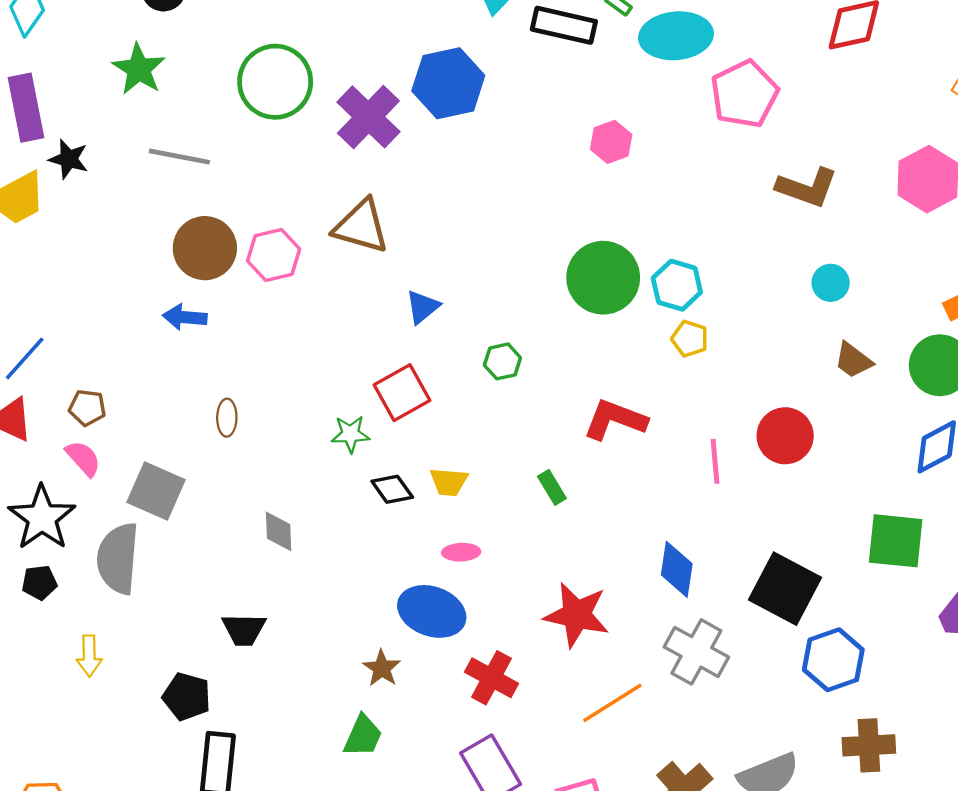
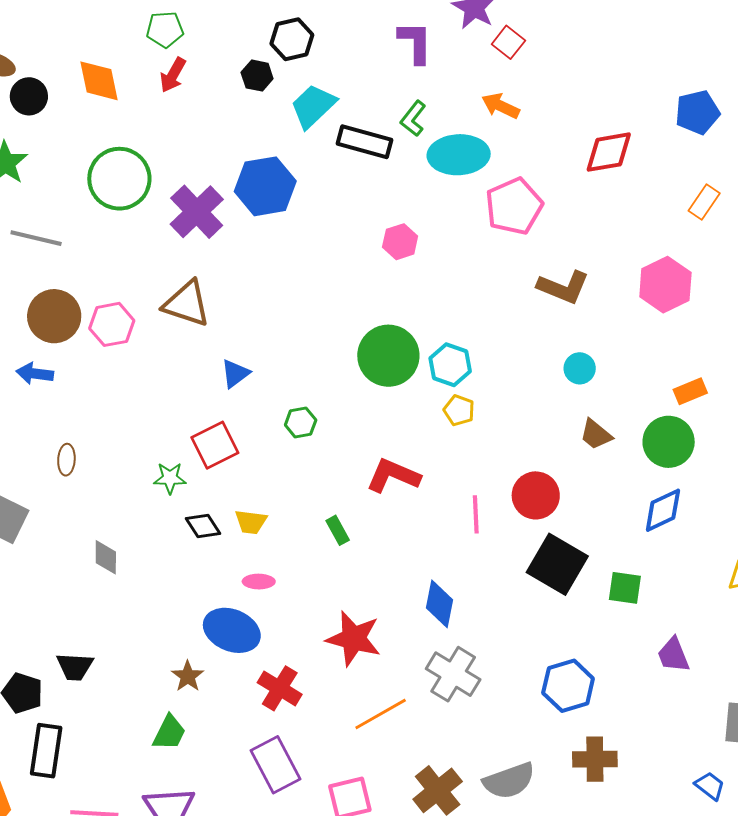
green square: (896, 541) -> (625, 588), size x0.7
black square: (785, 589) -> (557, 564), moved
black trapezoid: (244, 629) -> (75, 667), moved

